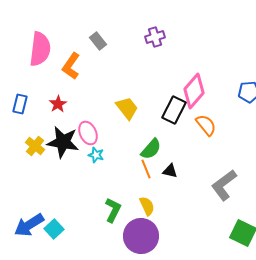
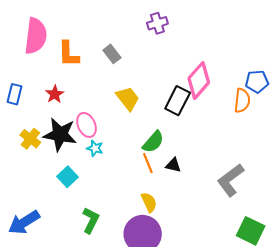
gray rectangle: (98, 41) -> (112, 54), moved
orange L-shape: (71, 66) -> (68, 54), turned -36
orange semicircle: (206, 125) -> (242, 101), moved, turned 45
green L-shape: (113, 210) -> (91, 220), moved
cyan square: (54, 229) -> (67, 177), moved

